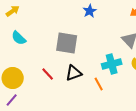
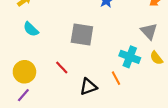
cyan cross: (112, 64) -> (130, 57), turned 36
black triangle: (74, 73) -> (88, 87), moved

